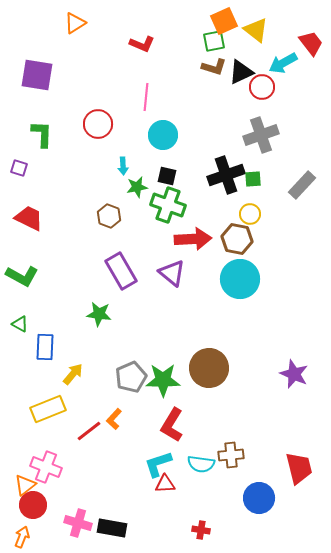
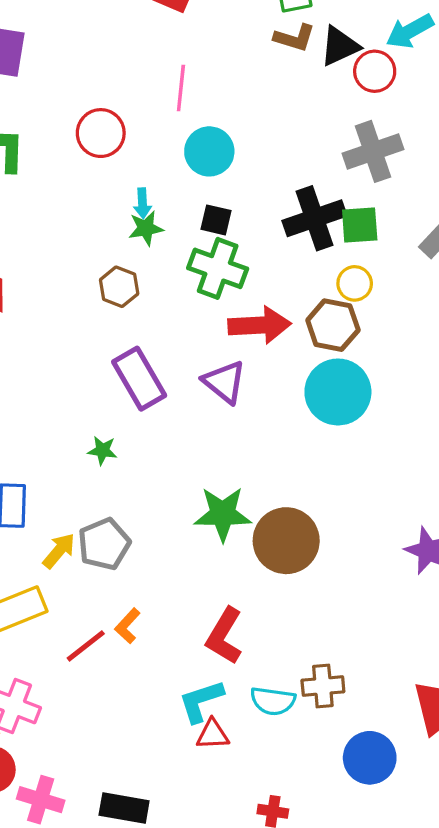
green square: (253, 179) -> (360, 225), size x1.4
green star: (137, 187) -> (146, 228), moved
green star: (99, 314) -> (102, 450), size x0.7
gray pentagon: (131, 377) -> (104, 544), moved
green star: (163, 380) -> (223, 514), moved
pink cross: (78, 523) -> (41, 800), moved

